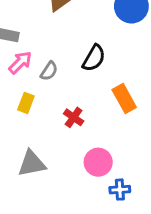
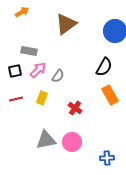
black semicircle: (94, 58) -> (104, 67), moved
pink circle: (98, 162) -> (72, 142), moved

